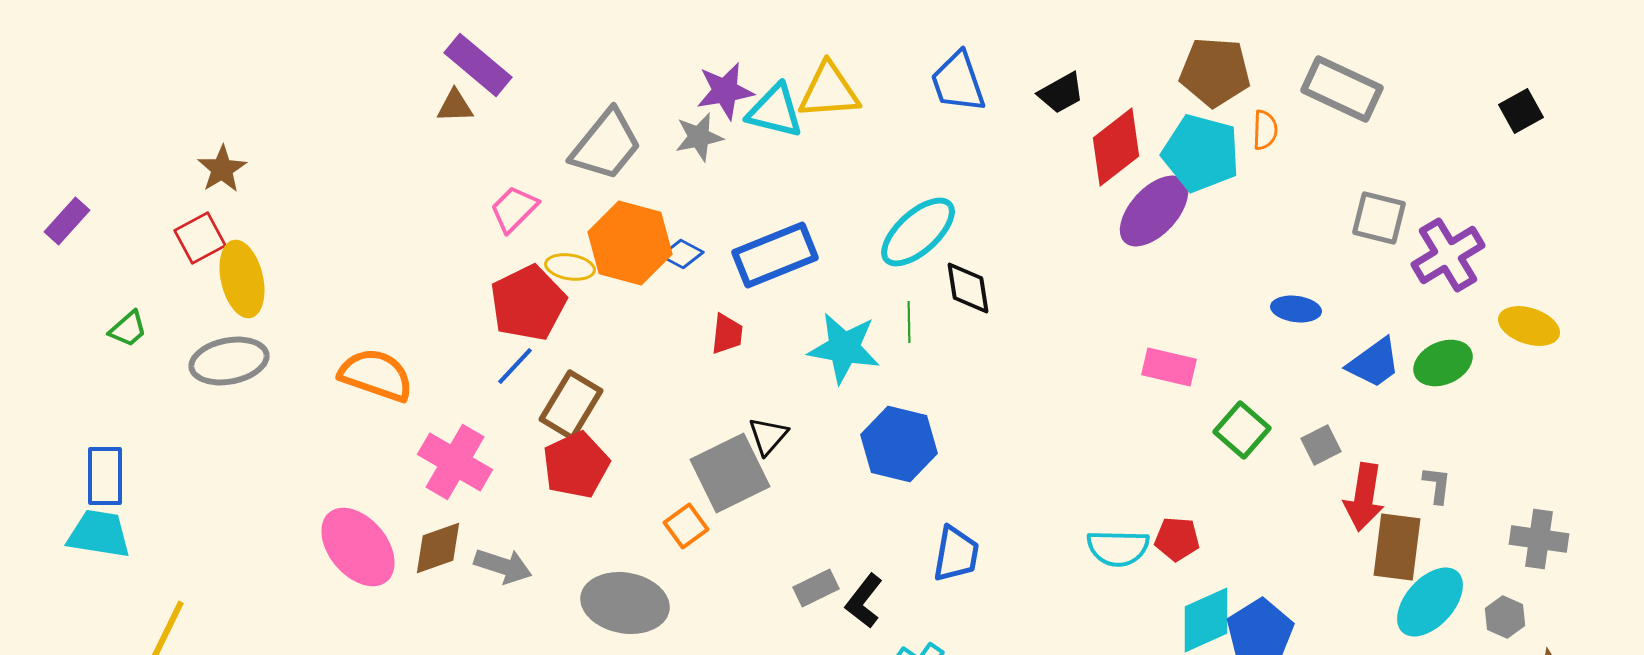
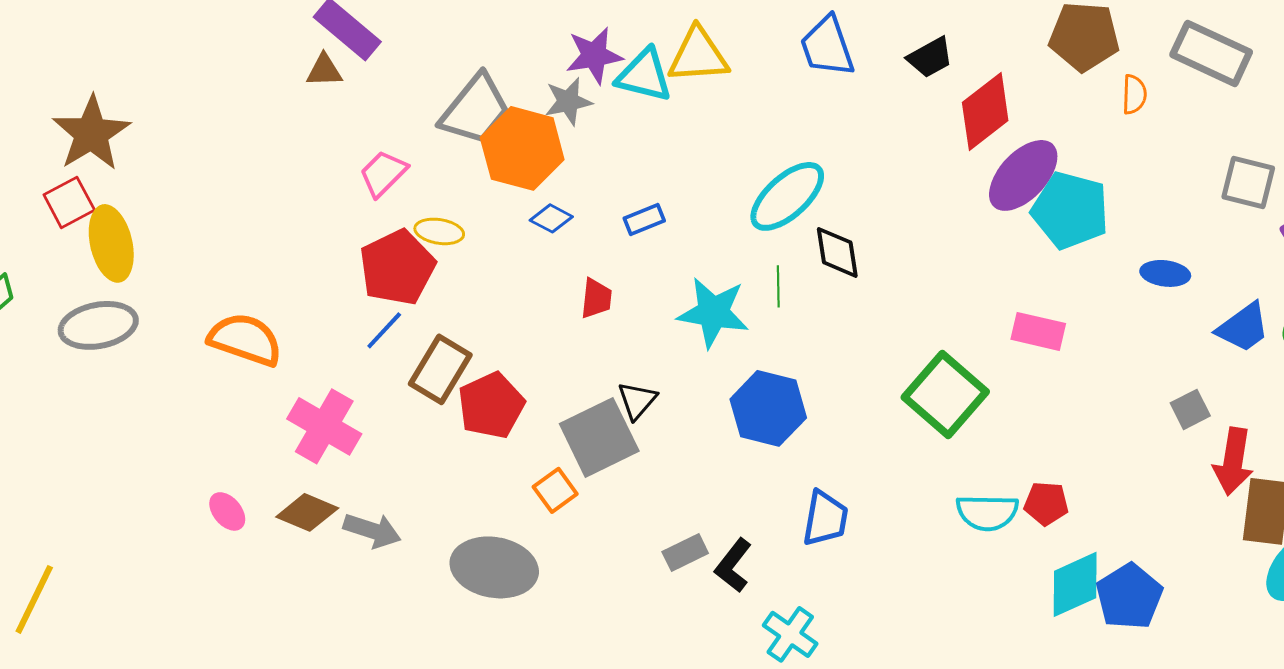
cyan pentagon: (1201, 153) -> (1070, 210), moved
brown star: (222, 169) -> (91, 133), size x1.6
orange hexagon: (630, 243) -> (522, 148), moved
blue rectangle: (775, 255) -> (644, 219), size x0.5
green square: (1242, 430) -> (945, 394), moved, size x1.5
red pentagon: (576, 465) -> (491, 405), moved
pink ellipse: (358, 547) -> (227, 511), size x0.5
brown diamond: (438, 548) -> (307, 512), turned 42

